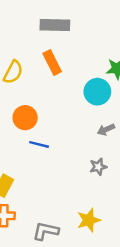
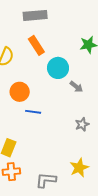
cyan circle: (97, 92) -> (58, 68), moved
gray arrow: (106, 130) -> (76, 87), moved, turned -112

